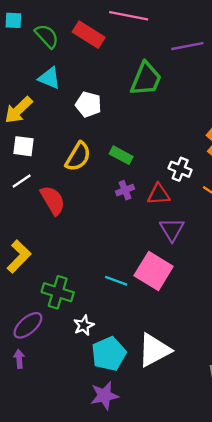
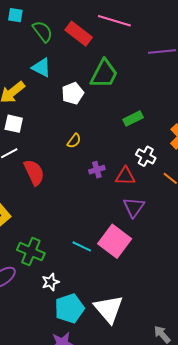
green trapezoid: (146, 79) -> (104, 74), moved
white pentagon: (88, 104) -> (73, 93), turned 30
green rectangle: (121, 155) -> (133, 119), moved, turned -60
yellow semicircle: (78, 157) -> (74, 141), moved, size x0.6
white triangle: (154, 350) -> (109, 309), turned -48

